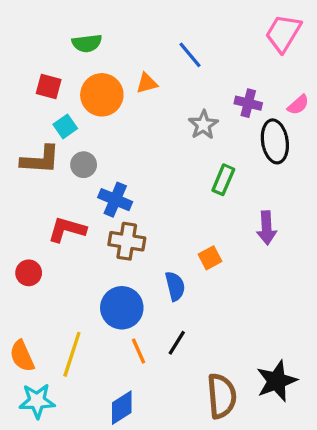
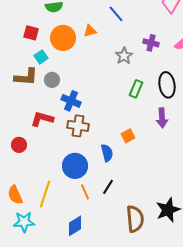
black ellipse: (275, 141) -> (167, 85), moved

